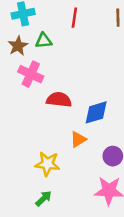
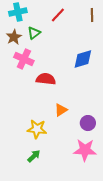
red line: (74, 18) -> (58, 15), turned 35
green triangle: (44, 41) -> (34, 33), turned -32
blue diamond: (96, 112) -> (83, 59), moved

